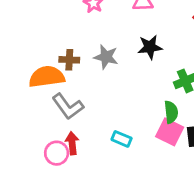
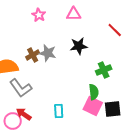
brown cross: (69, 60) -> (33, 55), moved, turned -32
cyan rectangle: (122, 139) -> (59, 111), turned 64
red arrow: (72, 143) -> (24, 114), turned -49

